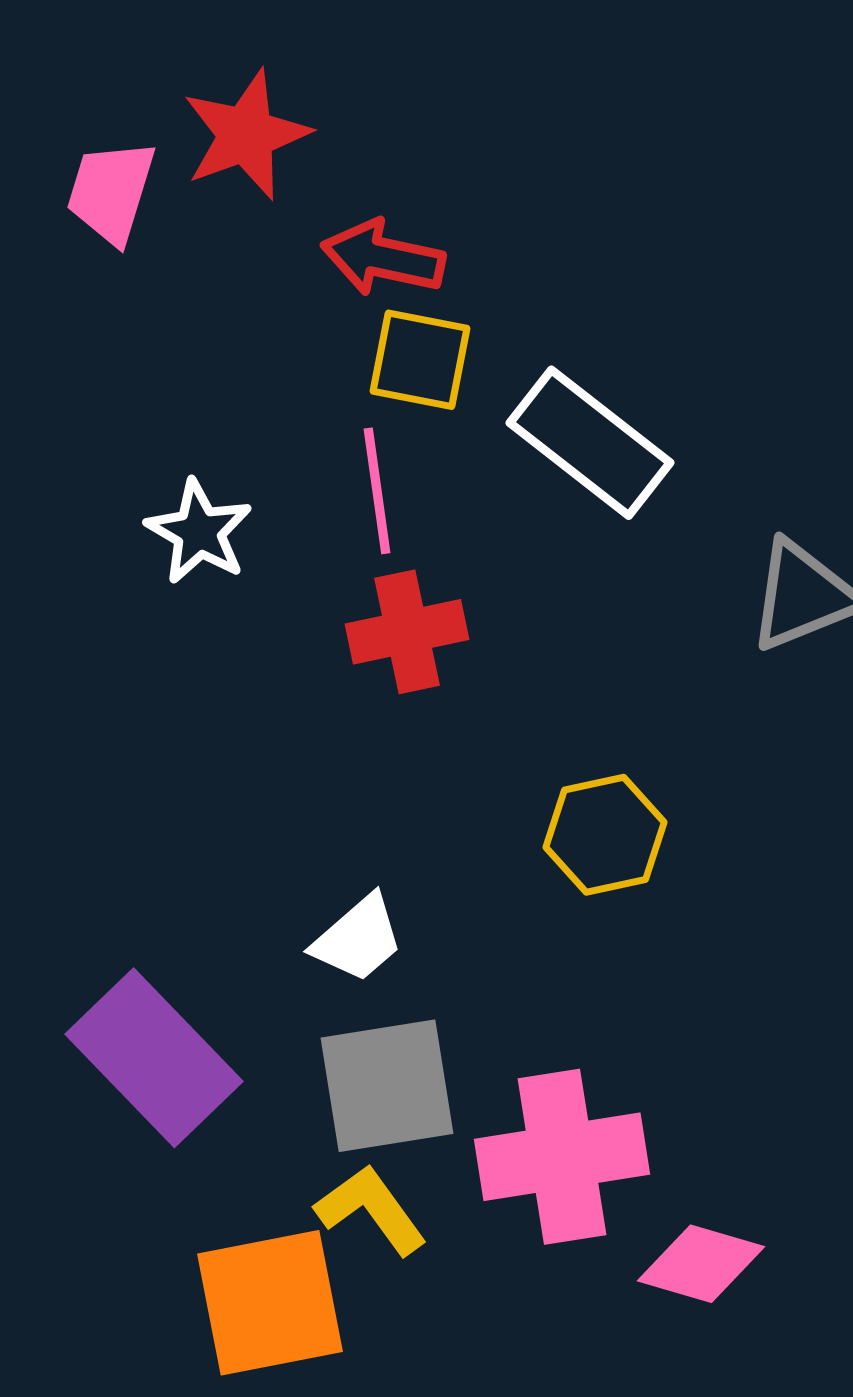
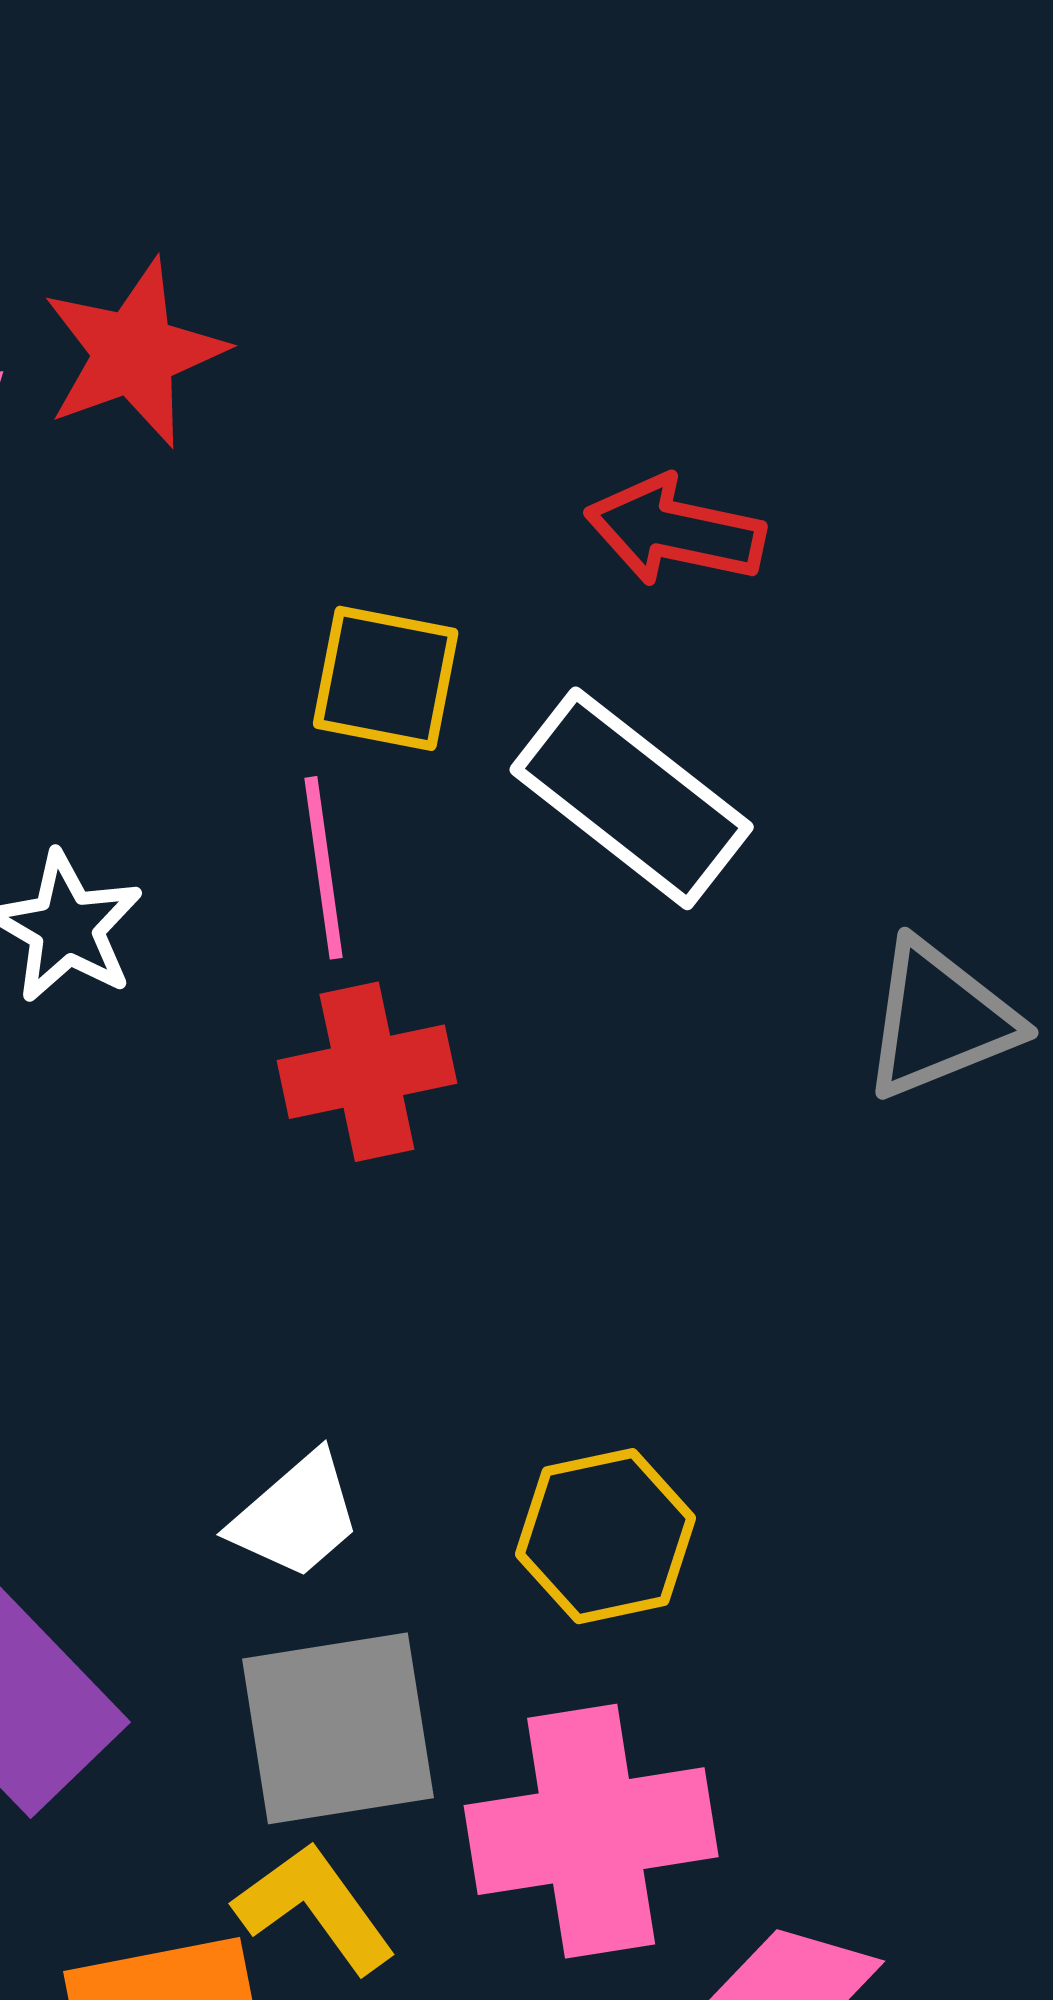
red arrow: (383, 258) -> (675, 531), moved
yellow hexagon: (605, 835) -> (606, 1536), moved

